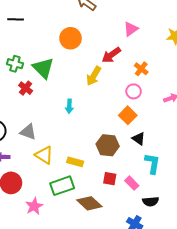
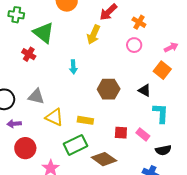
green cross: (15, 64) -> (16, 15), moved
orange square: (128, 115) -> (162, 70), moved
brown hexagon: (108, 145) -> (109, 89), moved

